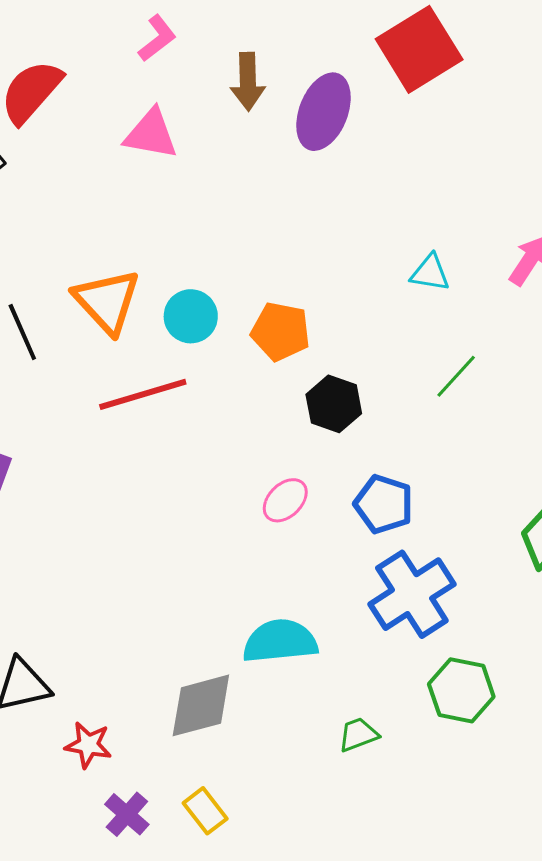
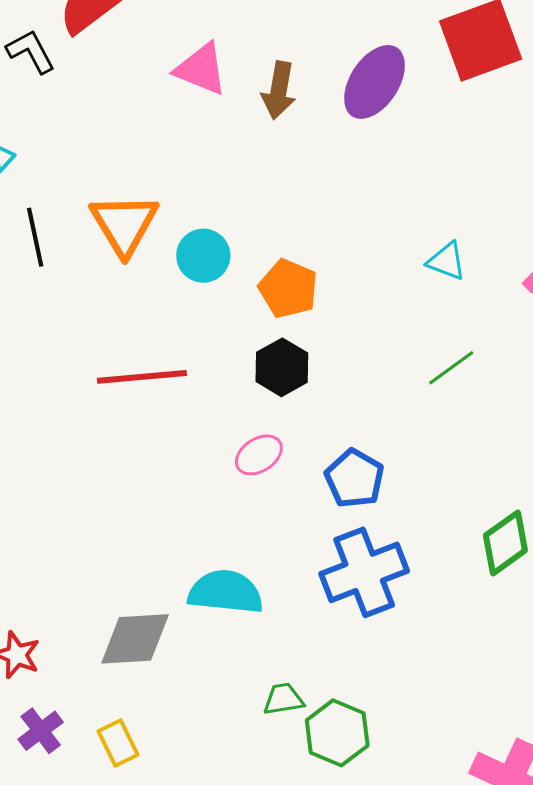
brown arrow: (248, 82) -> (279, 90), moved
red line: (143, 394) -> (142, 377), moved
black hexagon: (334, 404) -> (282, 367), moved
green hexagon: (461, 690) -> (337, 733), moved

